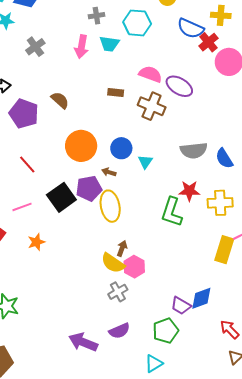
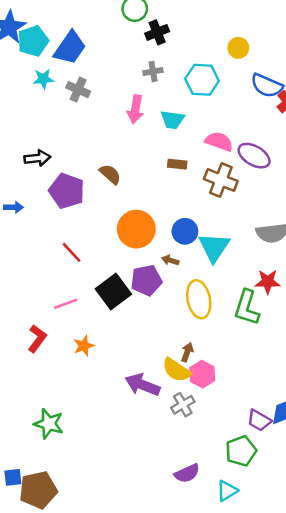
cyan trapezoid: (109, 44) -> (173, 120), moved
gray cross: (35, 47) -> (78, 90), moved, turned -30
cyan triangle: (145, 162) -> (214, 247), size x1.8
yellow ellipse: (110, 206) -> (199, 299), moved
purple semicircle: (119, 331) -> (187, 473), moved
purple arrow: (83, 342) -> (143, 385), moved

